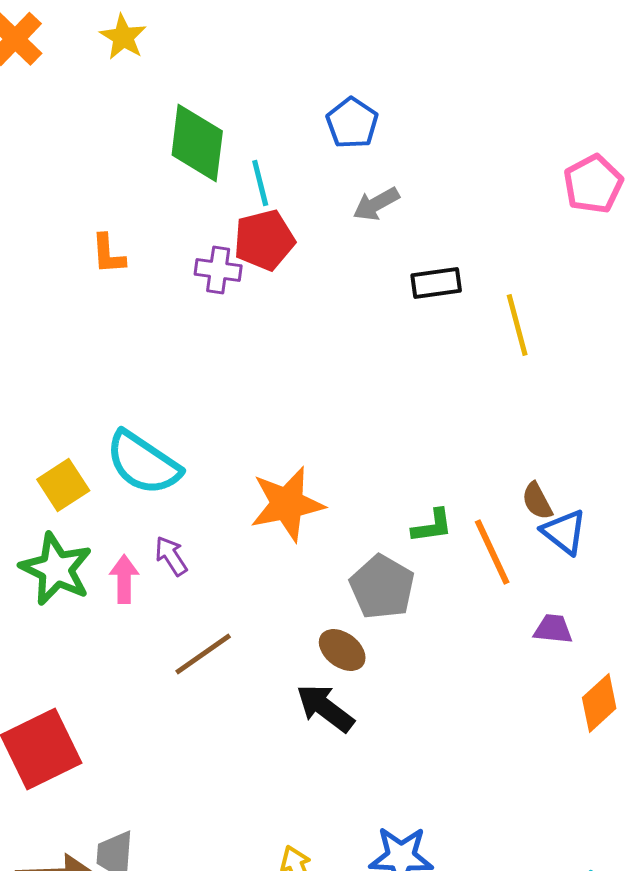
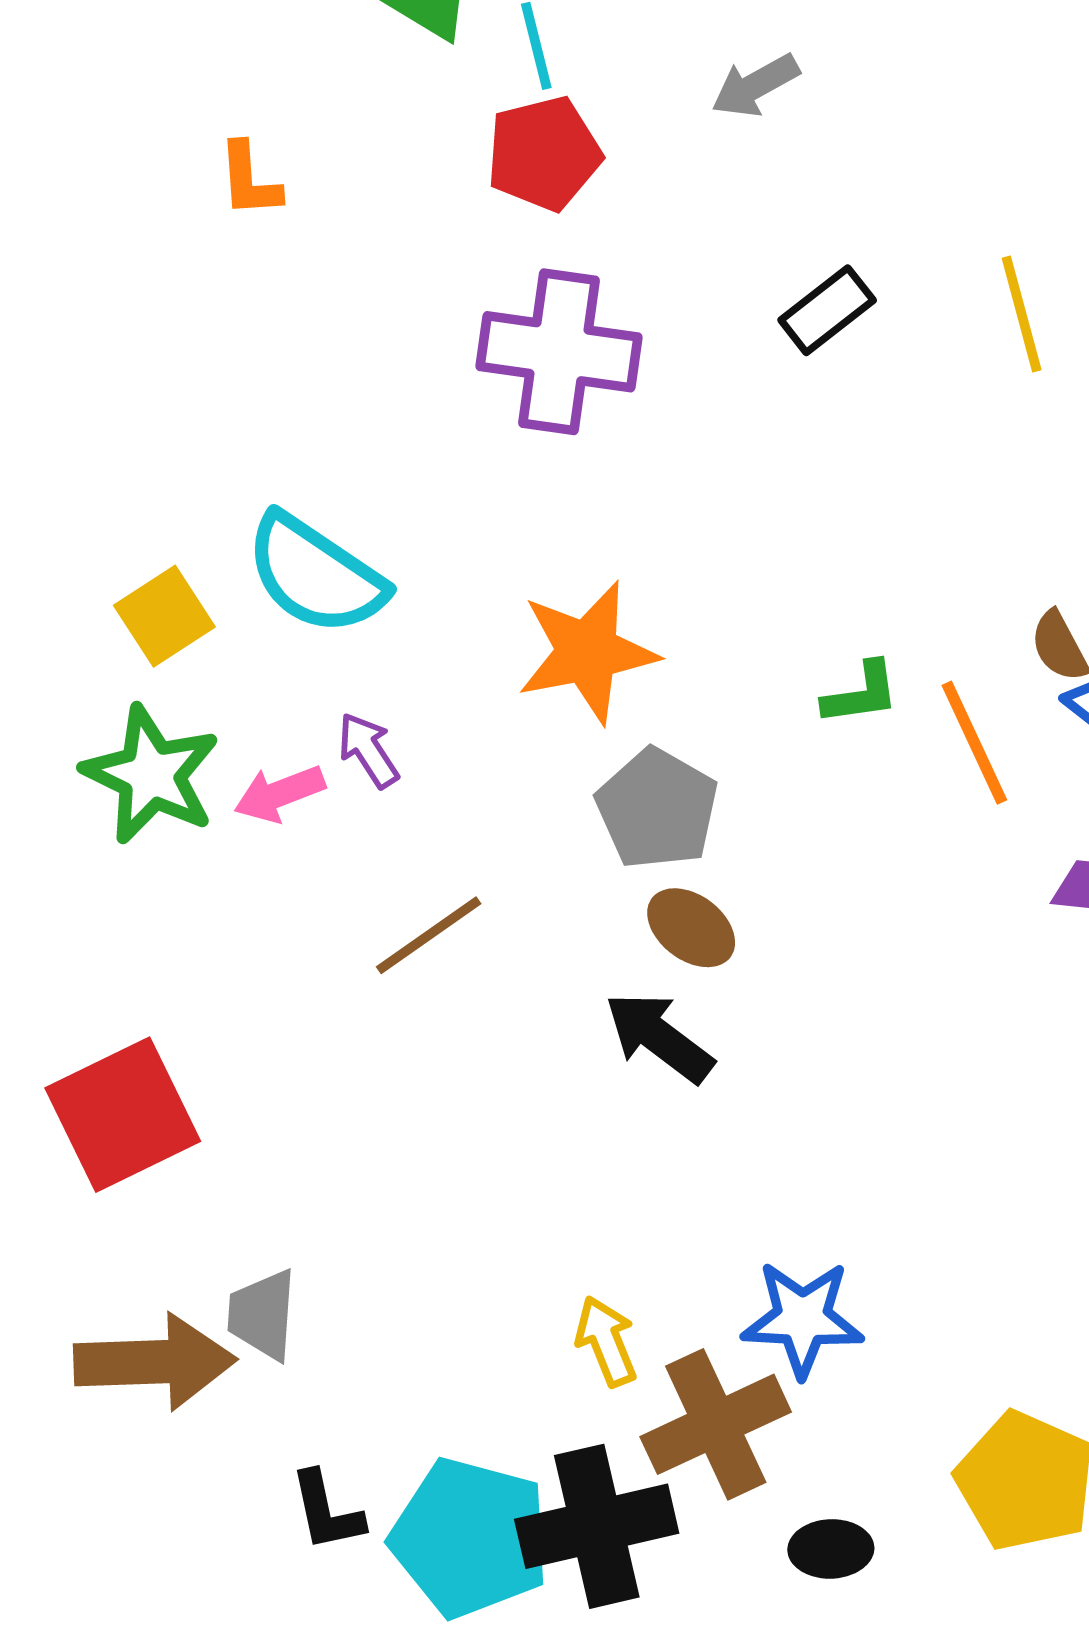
purple cross: (218, 270) -> (559, 352), moved, size x1.8
black rectangle: (436, 283) -> (827, 310), moved, turned -30
pink arrow: (124, 579) -> (279, 794), turned -111
gray pentagon: (382, 587) -> (657, 809), moved

